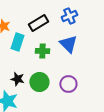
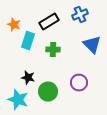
blue triangle: (68, 44) -> (92, 45), moved
green circle: (39, 82) -> (48, 92), moved

